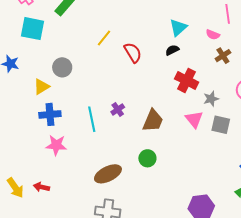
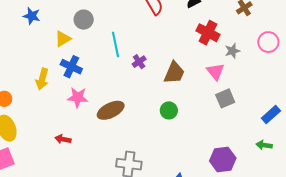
blue cross: (50, 114) -> (71, 67), turned 30
cyan line: (92, 119) -> (116, 44), moved
gray square: (221, 125) -> (225, 98), moved, turned -36
brown ellipse: (108, 174) -> (111, 110), moved
yellow arrow: (15, 188) -> (42, 79), moved, turned 50

